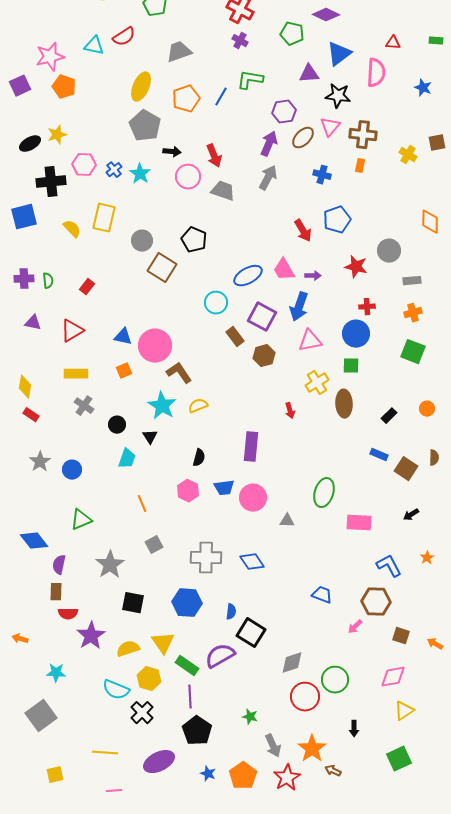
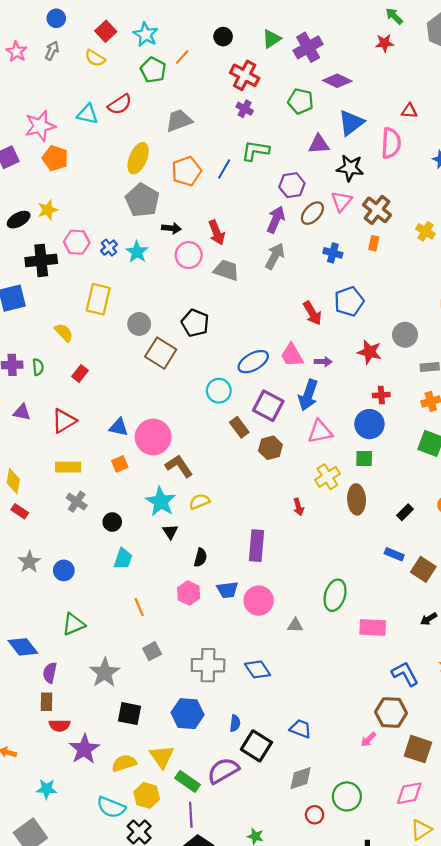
brown cross: (363, 135) -> (377, 210), turned 32
yellow semicircle: (72, 229) -> (64, 333), moved
black triangle: (150, 437) -> (170, 532), moved
blue trapezoid: (322, 595) -> (301, 729), moved
brown square: (401, 636) -> (418, 749), size x1.5
red circle: (305, 697) -> (315, 815), size x0.6

